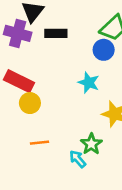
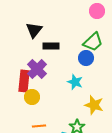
purple cross: (18, 33) -> (37, 69), moved, turned 30
red rectangle: (19, 81) -> (24, 81), turned 70

